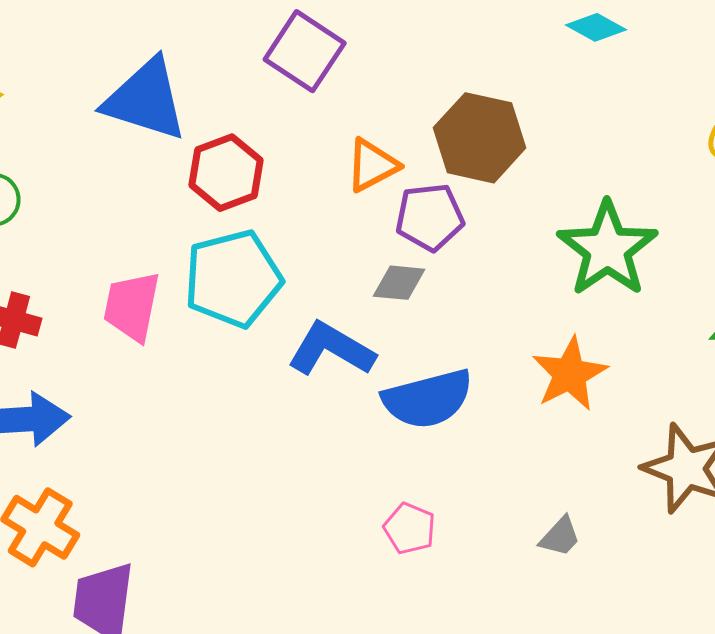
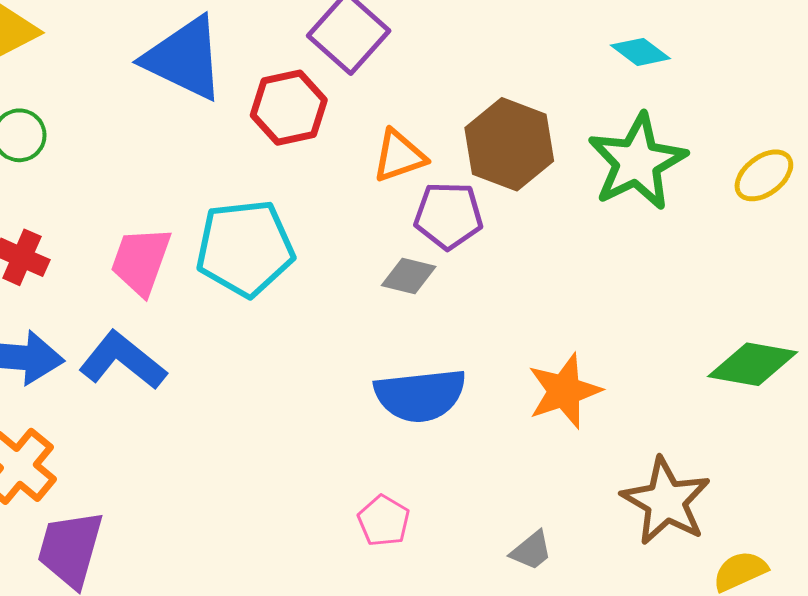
red hexagon: (226, 173) -> (289, 108), moved
green star: (607, 249) -> (637, 162), moved
blue L-shape: (331, 349) -> (123, 361), moved

